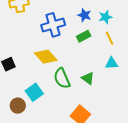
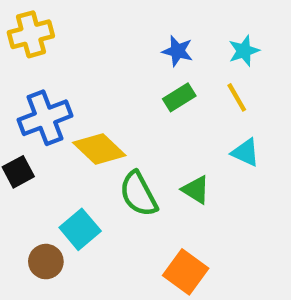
cyan star: (105, 17) -> (244, 51), moved
blue cross: (53, 25) -> (45, 118), moved
cyan triangle: (112, 63) -> (245, 152), turned 32

